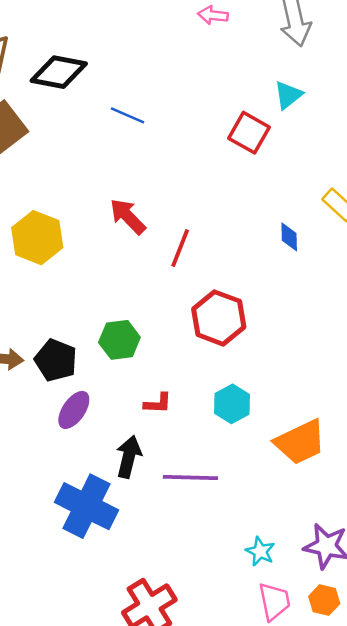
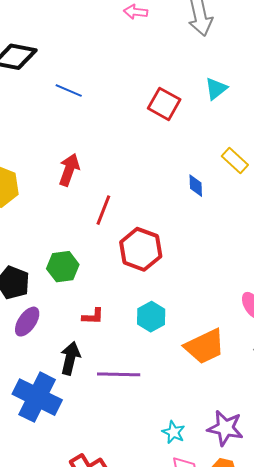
cyan triangle: (288, 95) -> (216, 89), moved
red arrow: (128, 216) -> (69, 170), turned 64
red line: (180, 248) -> (103, 210), moved

